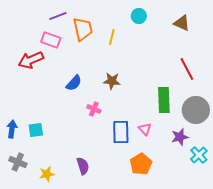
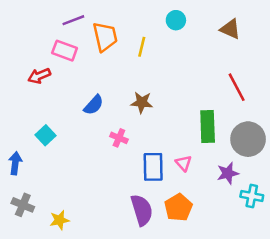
red arrow: (31, 60) -> (39, 76), size x0.7
cyan square: (36, 130) -> (46, 135), moved, turned -35
cyan cross: (199, 155) -> (252, 196), turned -36
purple semicircle: (83, 166) -> (142, 210), moved, size x1.4

